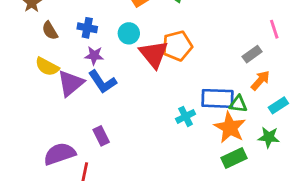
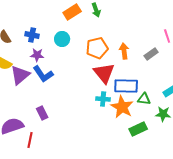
red triangle: (154, 54) -> (104, 73), moved
orange arrow: (260, 80) -> (124, 51), moved, turned -49
green triangle: (238, 104) -> (144, 99), moved
cyan cross: (186, 116) -> (103, 99), turned 32
orange star: (230, 128) -> (122, 107), moved

